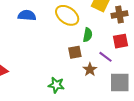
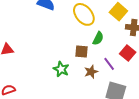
red square: (121, 41) -> (128, 53), turned 35
green star: (56, 85) -> (61, 69), moved

